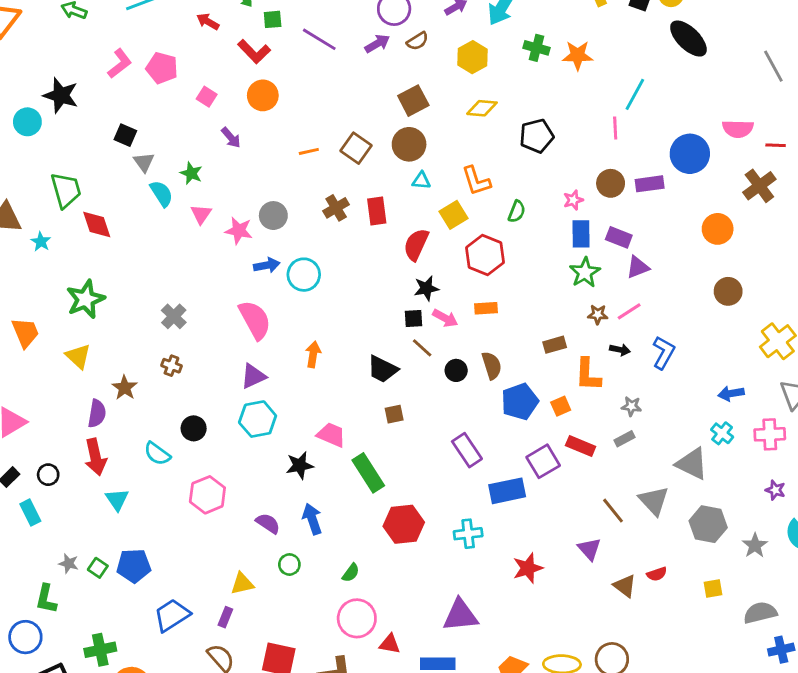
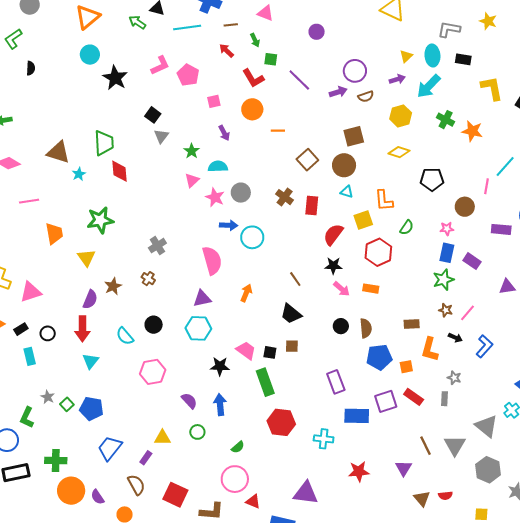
pink square: (207, 97) -> (214, 101), turned 32
cyan circle: (27, 122) -> (90, 55), moved
orange line: (309, 151) -> (278, 131), moved
brown circle: (611, 183) -> (465, 207), moved
cyan semicircle: (161, 194) -> (218, 166), moved, turned -72
brown cross: (336, 208) -> (285, 197), turned -36
purple triangle: (638, 267) -> (507, 287), moved
pink line: (629, 311) -> (467, 313), turned -30
black square: (413, 318) -> (270, 352), moved
brown line: (422, 348) -> (295, 279), moved
gray rectangle: (625, 439) -> (445, 399), turned -72
blue trapezoid: (172, 615) -> (110, 448), turned -32

